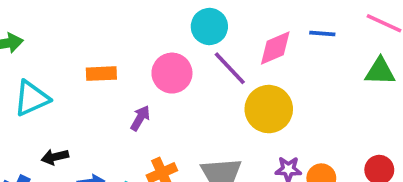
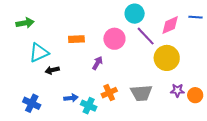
black arrow: (55, 157) -> (52, 70), moved

